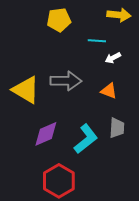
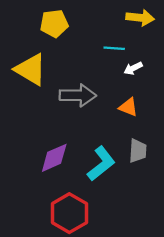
yellow pentagon: (59, 20) -> (54, 24), moved
yellow triangle: (26, 90) -> (31, 69), moved

